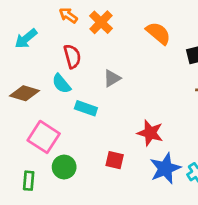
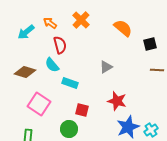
orange arrow: (68, 15) -> (50, 23), moved
gray triangle: (112, 78) -> (106, 67), moved
red square: (115, 160) -> (82, 110), moved
green circle: (64, 167) -> (69, 129), moved

